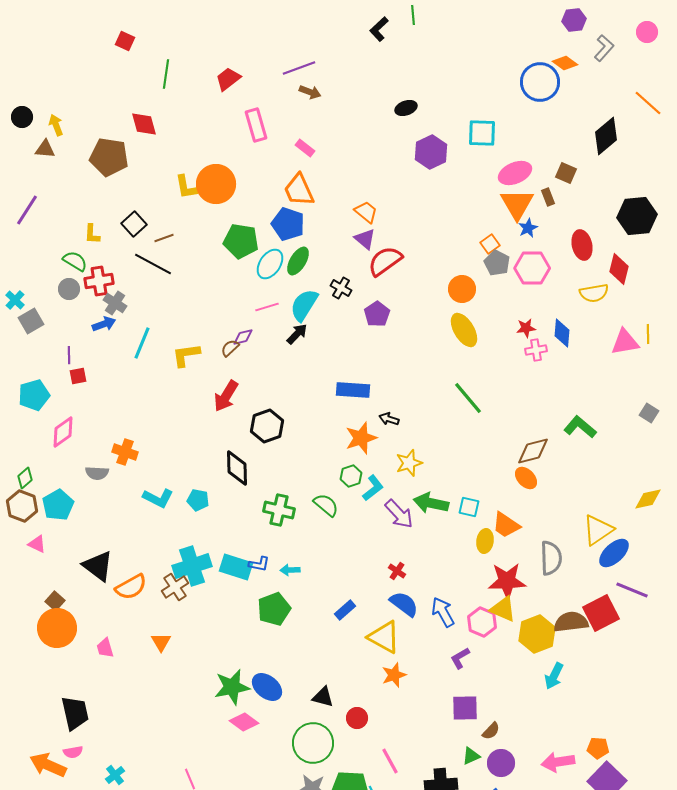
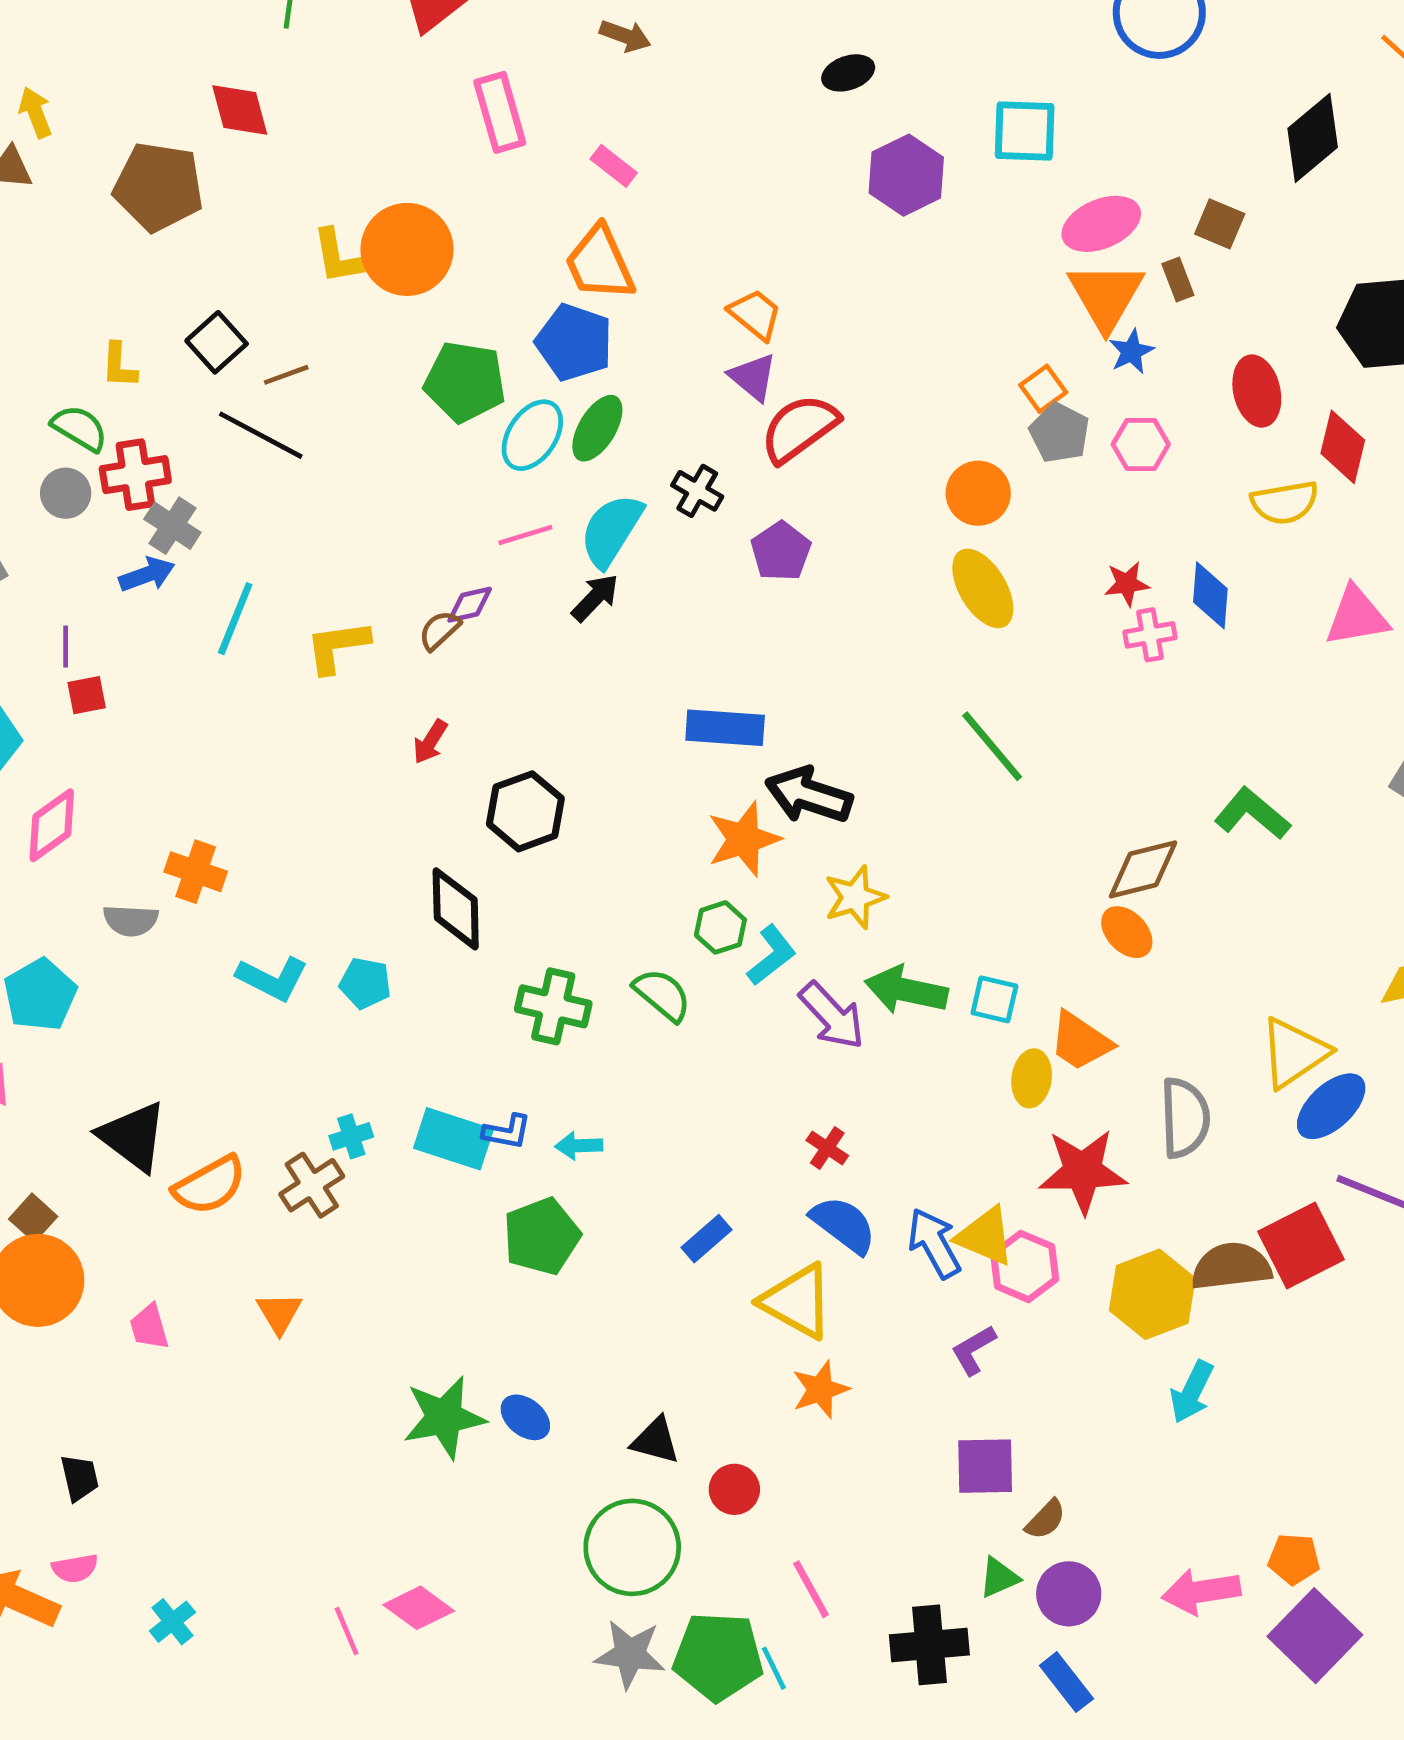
pink hexagon: (532, 268) -> (1141, 444), size x0.7
red arrow: (226, 396) -> (430, 742), size x0.6
black arrow: (389, 419) -> (809, 795), size x1.8
cyan cross: (192, 566) -> (351, 1136), size x0.5
yellow triangle: (503, 609) -> (985, 1236), moved
blue ellipse: (267, 687) -> (525, 1417), size x0.7
black trapezoid: (75, 713) -> (80, 1478), size x0.6
pink diamond: (244, 722) -> (419, 1608), moved

